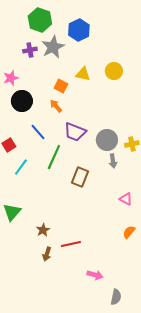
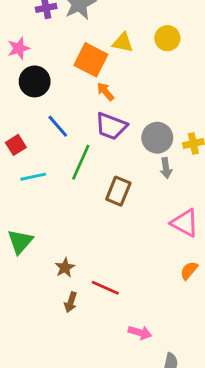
orange square: (61, 86) -> (91, 60), size x1.6
orange arrow: (56, 106) -> (105, 92), moved
cyan line: (21, 167) -> (33, 177), turned 42
pink triangle: (126, 199) -> (185, 223), size x1.5
red line: (71, 244) -> (105, 288), turned 36

